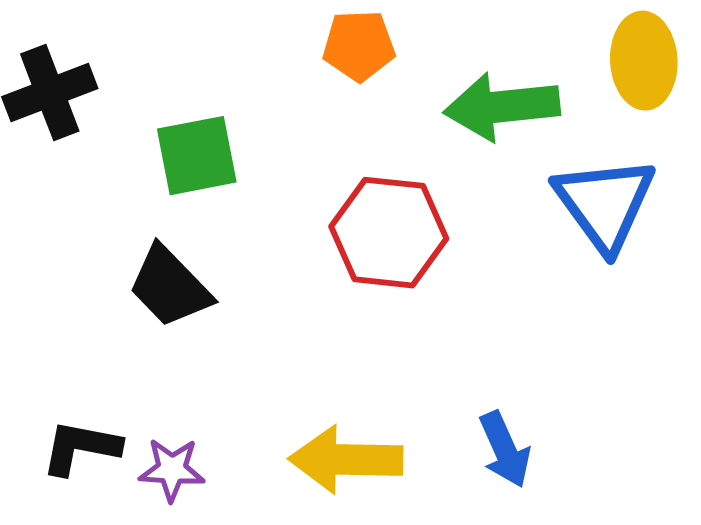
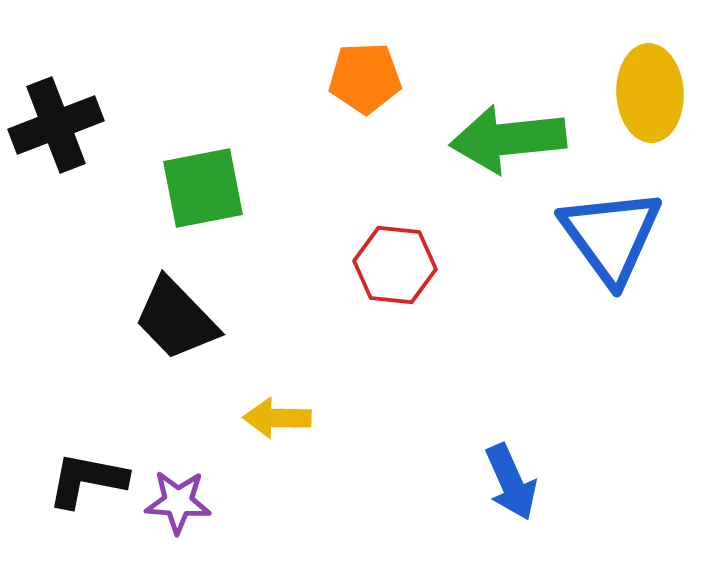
red hexagon: (389, 233) -> (395, 265), size x0.7
yellow arrow: (346, 460) -> (277, 418), moved, size x0.6

